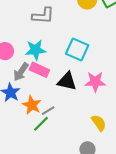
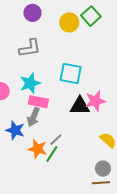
gray arrow: (21, 72) -> (33, 117), moved
black triangle: (67, 81) -> (80, 106), moved
orange star: (32, 105) -> (38, 149), moved

